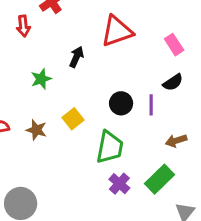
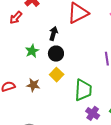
red arrow: (23, 26) -> (16, 18), turned 56
black circle: (121, 103) -> (56, 54), moved

